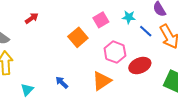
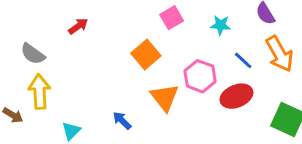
pink square: (101, 20) -> (172, 18), moved
blue line: (146, 31) -> (243, 60), moved
orange triangle: (102, 81) -> (165, 97), moved, turned -35

